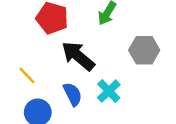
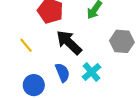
yellow line: (27, 76) -> (26, 45), moved

